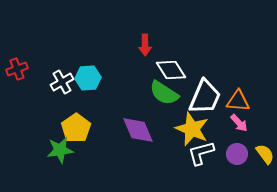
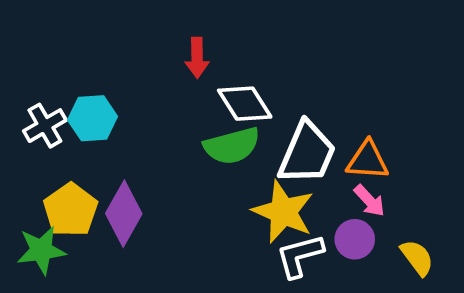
green semicircle: (164, 93) -> (232, 146), turned -48
purple diamond: (138, 130) -> (124, 214), moved, turned 52
purple circle: (237, 154) -> (355, 239), moved

